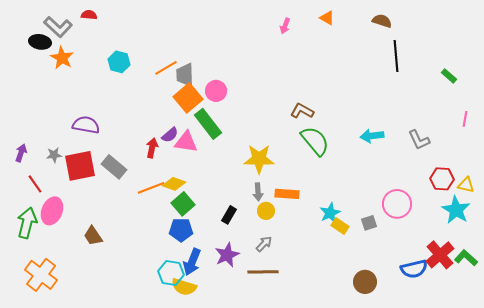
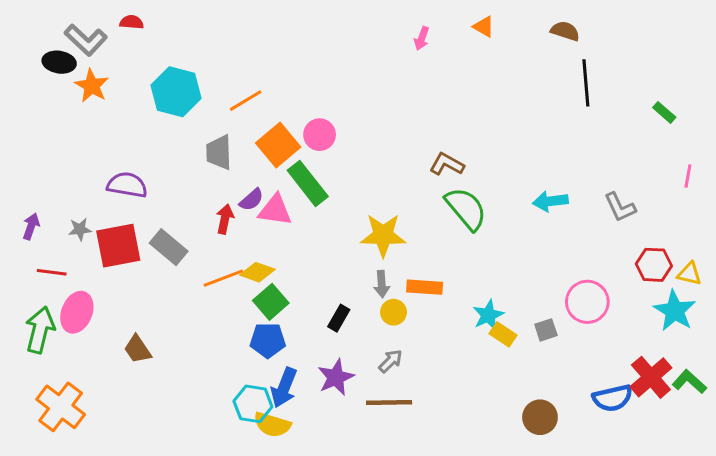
cyan hexagon: (119, 62) -> (176, 92), size x1.5
gray trapezoid: (185, 75) -> (219, 152), moved
red line: (35, 184) -> (52, 272), turned -48

